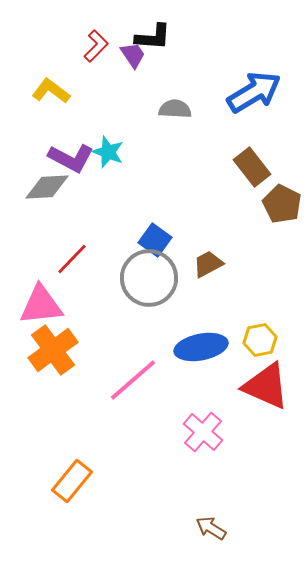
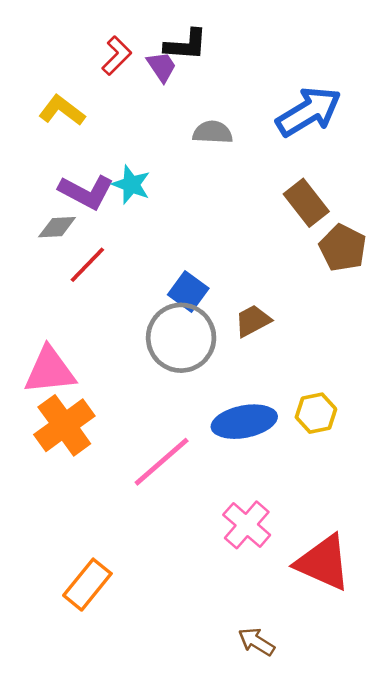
gray diamond: (47, 187) -> (57, 227), size x0.7
red line: (72, 259) -> (87, 265), moved
red triangle: (266, 386) -> (323, 563), moved

